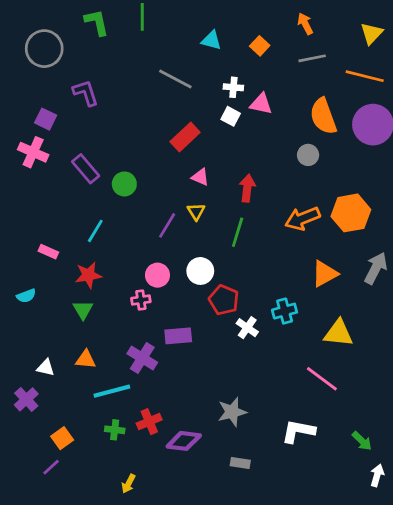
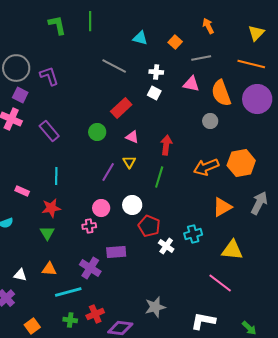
gray circle: (44, 49) -> (16, 68), moved
gray line: (312, 58) -> (201, 58), moved
pink triangle: (261, 104) -> (191, 84), moved
green circle: (124, 184) -> (97, 132), moved
cyan line: (95, 231) -> (56, 176), turned -30

